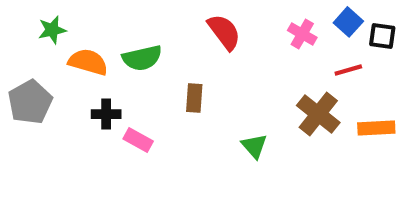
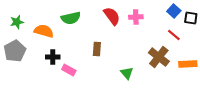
green star: (52, 30) -> (17, 22), moved
pink cross: (302, 34) -> (136, 17), moved, turned -32
green semicircle: (142, 58) -> (71, 18), moved
red line: (348, 70) -> (174, 35), turned 56

